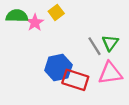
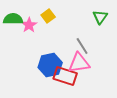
green triangle: (110, 43) -> (100, 17), moved
pink triangle: (110, 73) -> (79, 63), moved

